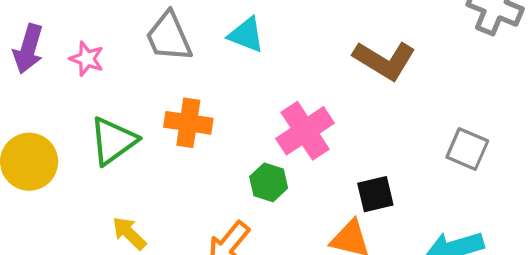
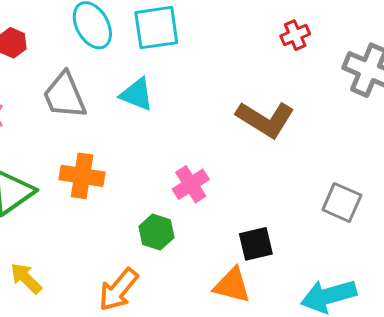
pink cross: (305, 131) -> (191, 184), size x0.7

